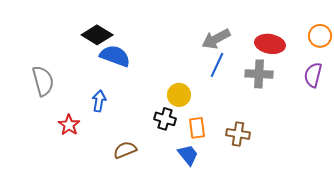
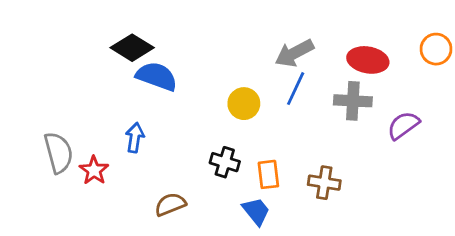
purple semicircle: (313, 75) -> (403, 125), moved, turned 40
gray semicircle: (43, 81) -> (59, 153), moved
yellow circle: (179, 95) -> (244, 104), moved

